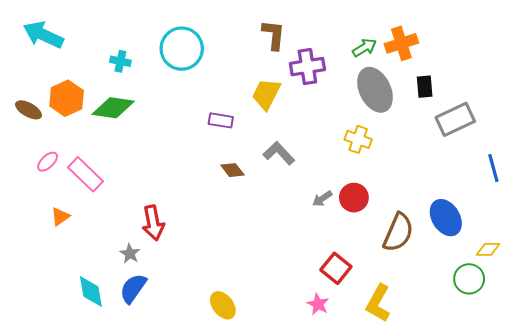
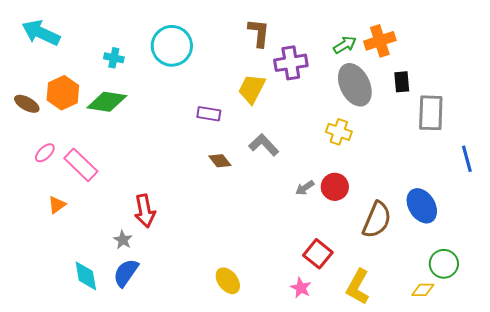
gray rectangle: (455, 119) -> (431, 113), turned -63
yellow diamond: (488, 249) -> (423, 290), moved
yellow ellipse: (223, 305) -> (228, 281), moved

